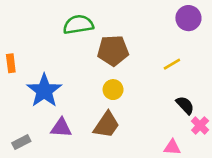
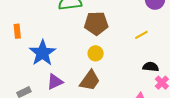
black semicircle: (185, 105) -> (151, 67), turned -42
purple triangle: (61, 128) -> (55, 82), turned -30

